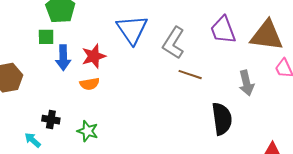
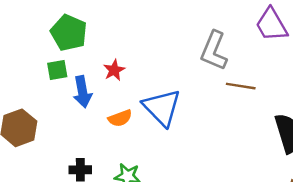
blue triangle: (132, 30) -> (162, 107), moved
red star: (94, 56) -> (114, 70), moved, size x0.7

